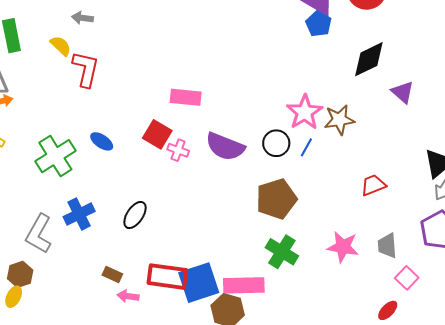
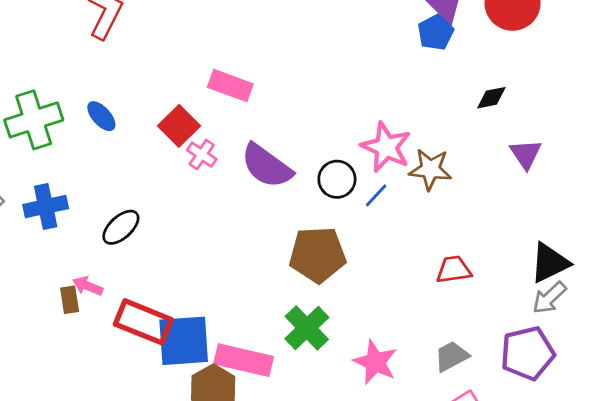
black diamond: (369, 59) -> (491, 98), size x0.6
pink star: (305, 112) -> (386, 147), turned -30
gray trapezoid: (387, 246) -> (452, 356), turned 52
pink star: (343, 247) -> (375, 362), moved
brown rectangle: (112, 274) -> (70, 300), turned 42
pink arrow: (128, 296) -> (88, 286), moved

